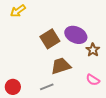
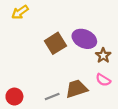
brown trapezoid: (61, 66) -> (77, 89), moved
pink semicircle: (93, 80) -> (103, 80), moved

